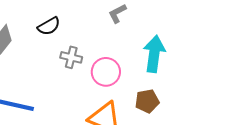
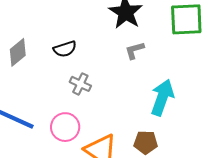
pink circle: (106, 72) -> (65, 127), moved

